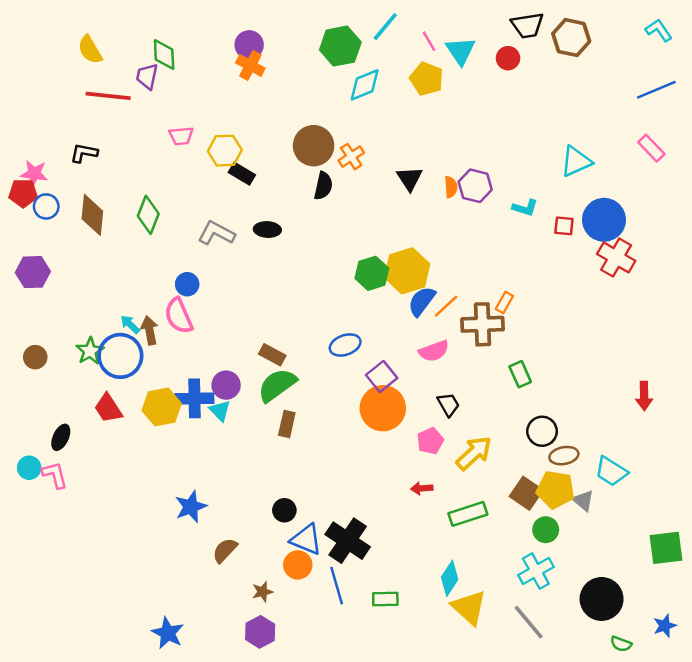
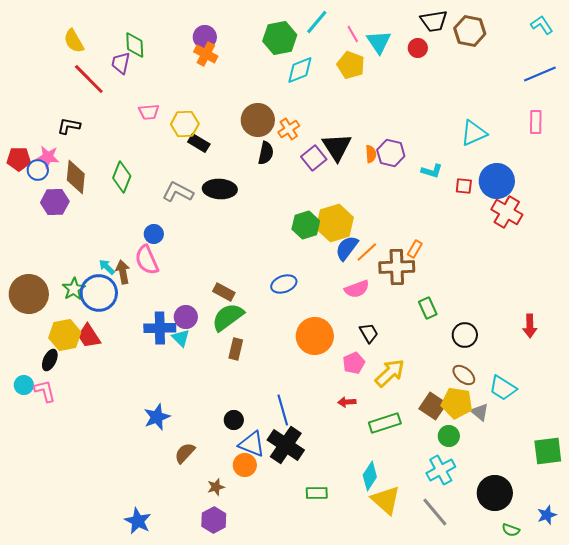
red line: (108, 96) -> (89, 79), turned 39
pink rectangle: (651, 148) -> (536, 122), turned 45
pink star: (34, 174) -> (48, 157), moved
black triangle: (410, 178) -> (337, 147), size x1.4
black ellipse: (267, 230) -> (220, 189), size x1.5
purple hexagon: (33, 272) -> (55, 202), moved
brown circle: (35, 357) -> (29, 294), size x2.0
purple square: (382, 377) -> (314, 158), moved
yellow hexagon: (162, 407) -> (65, 335), moved
black circle: (542, 431) -> (465, 335), moved
brown ellipse: (564, 456) -> (464, 375), turned 50
blue line: (337, 586) -> (283, 410), moved

